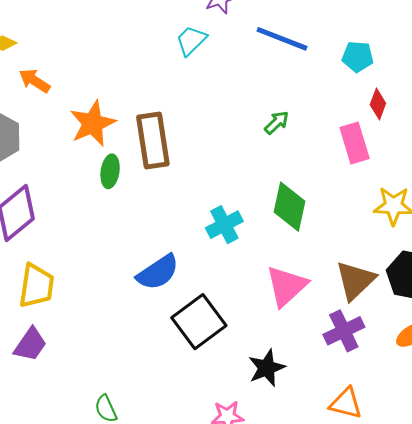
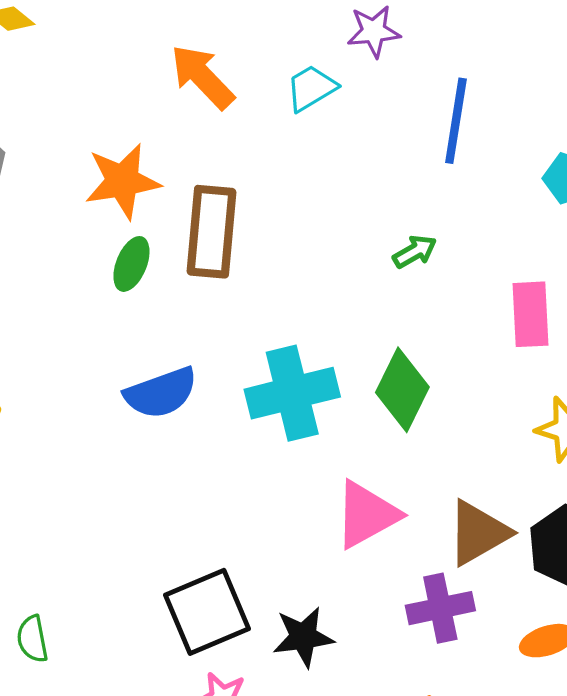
blue line: (282, 39) -> (456, 121), turned 64
orange arrow: (34, 81) -> (202, 77), moved, size x1.4
cyan cross: (224, 225) -> (292, 393), size x1.5
blue semicircle: (158, 272) -> (161, 393), moved
black square: (199, 322) -> (207, 612), moved

